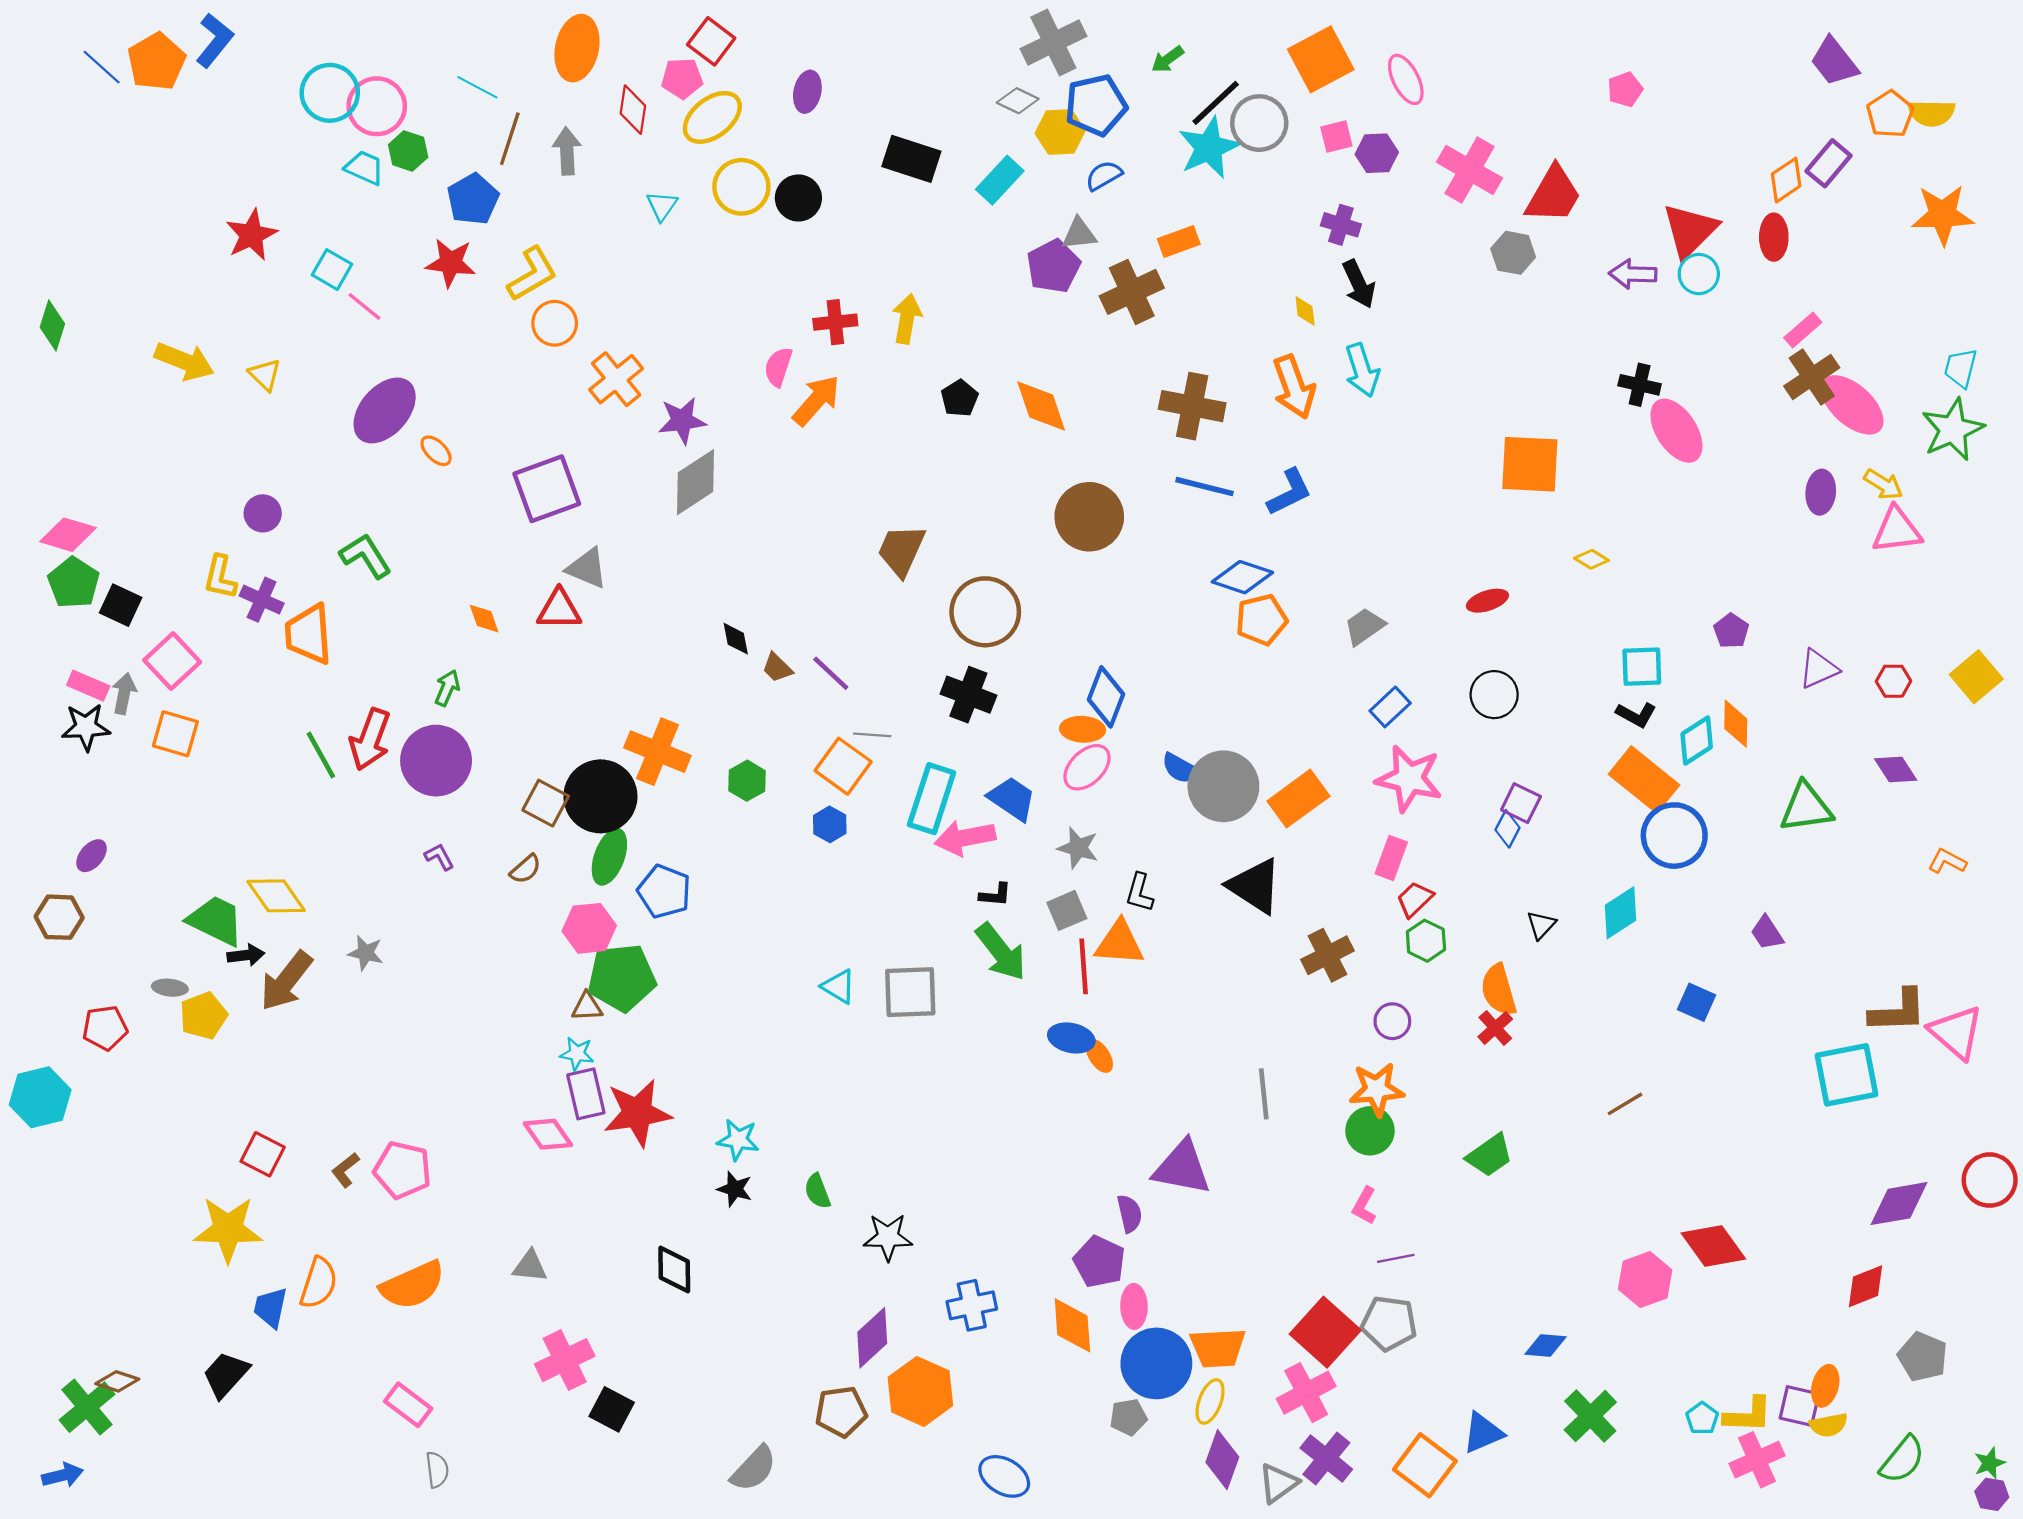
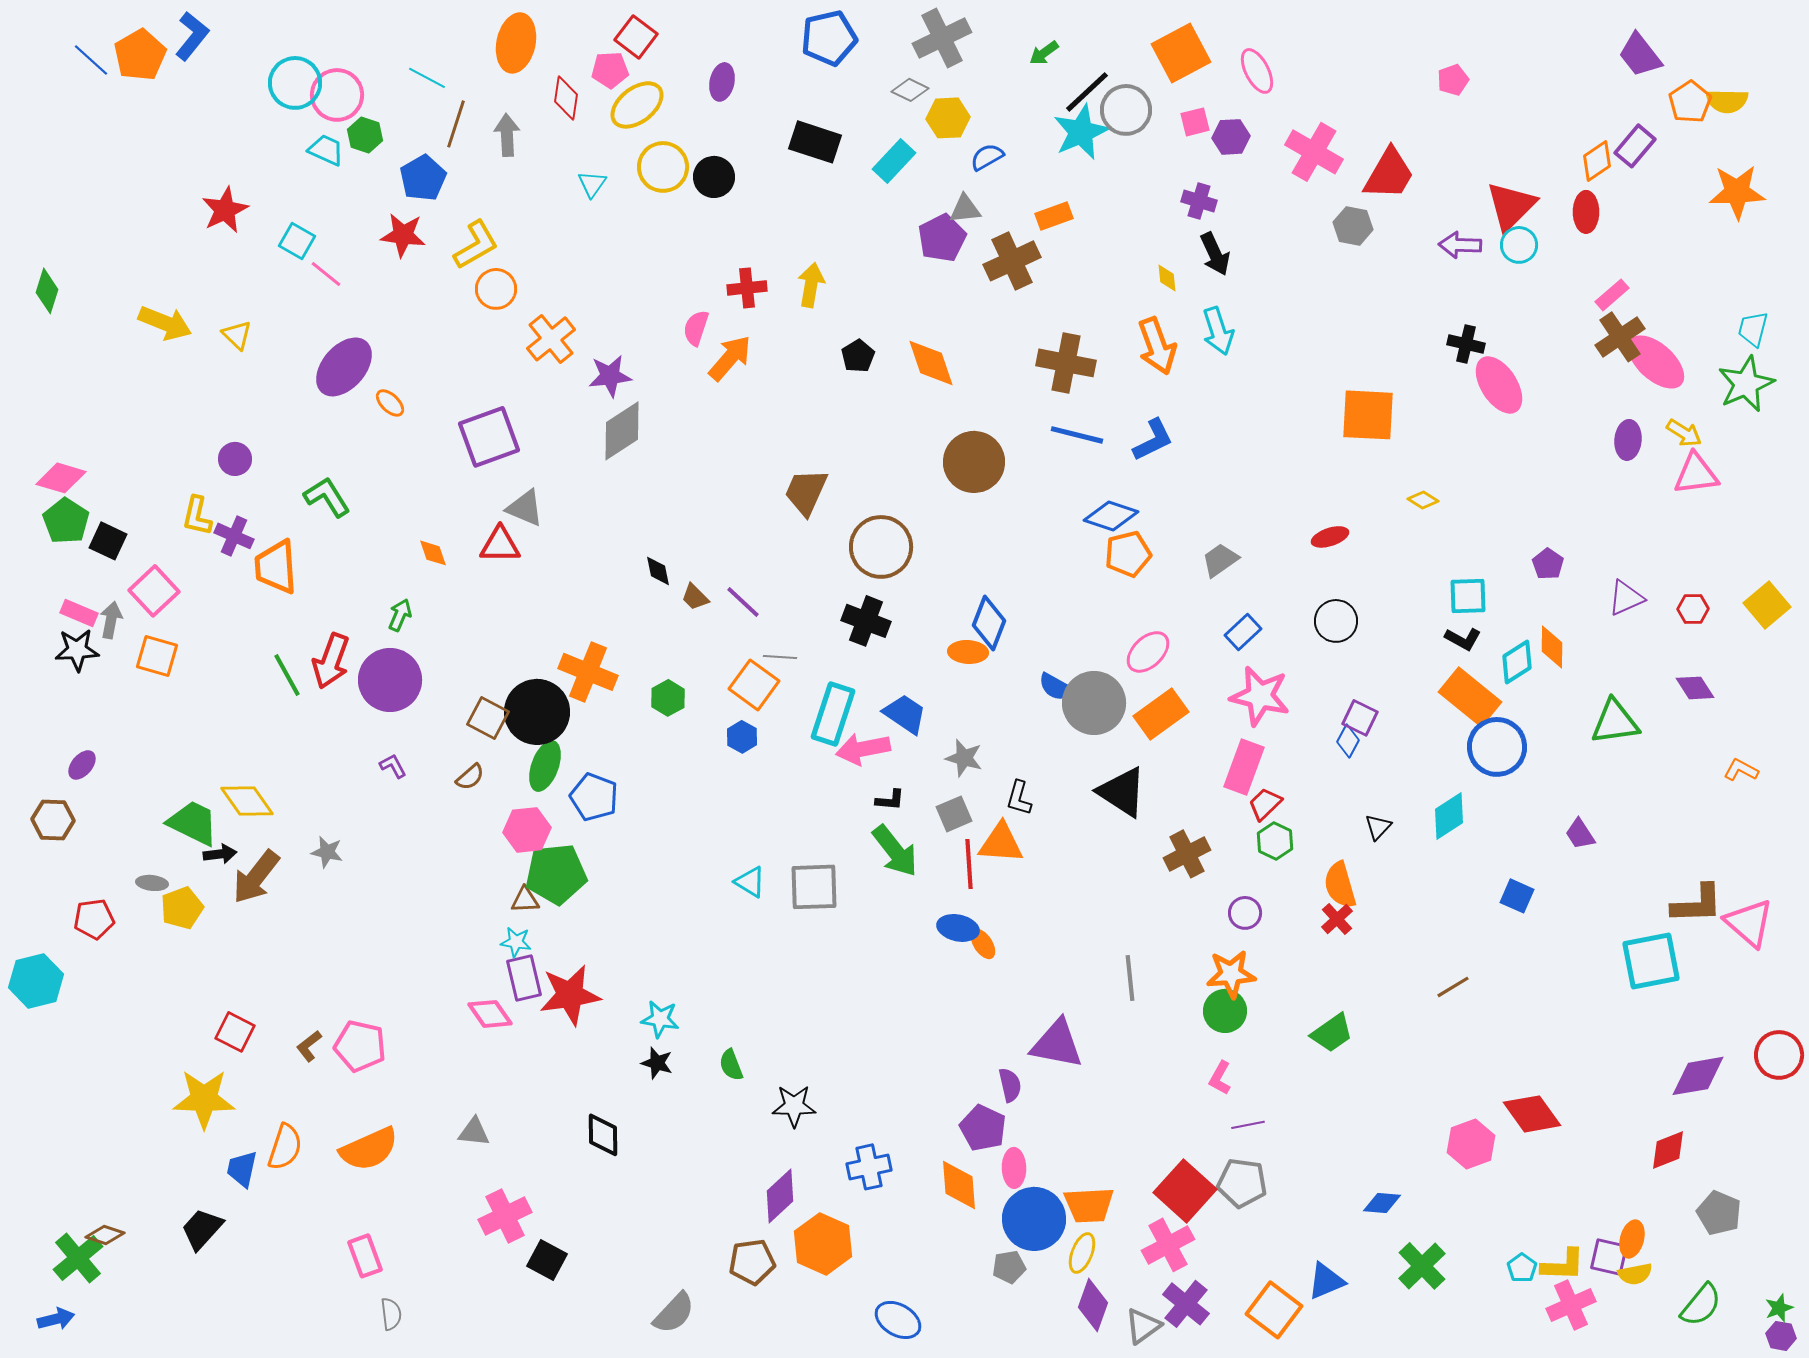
blue pentagon: (1096, 105) -> (829, 38), moved
pink ellipse: (1087, 767) -> (1148, 652), moved
pink rectangle: (1391, 858) -> (1244, 767), size x1.4
pink rectangle: (408, 1405) -> (365, 1256), turned 33

